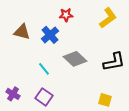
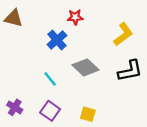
yellow L-shape: (108, 18) -> (123, 34), moved
brown triangle: (22, 32) -> (14, 18), moved
yellow square: (105, 100) -> (88, 114), moved

